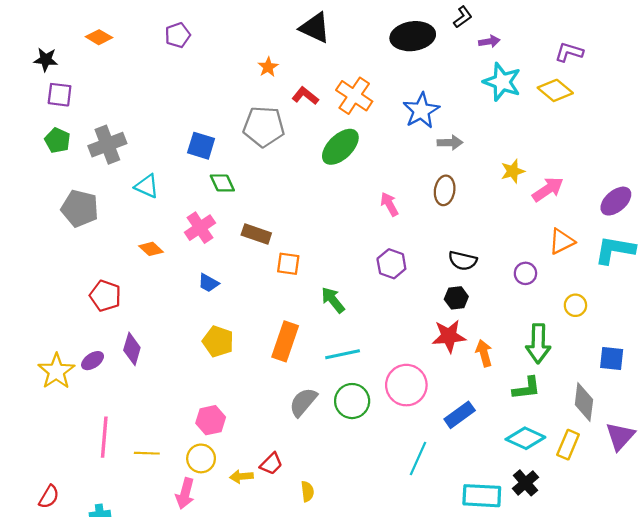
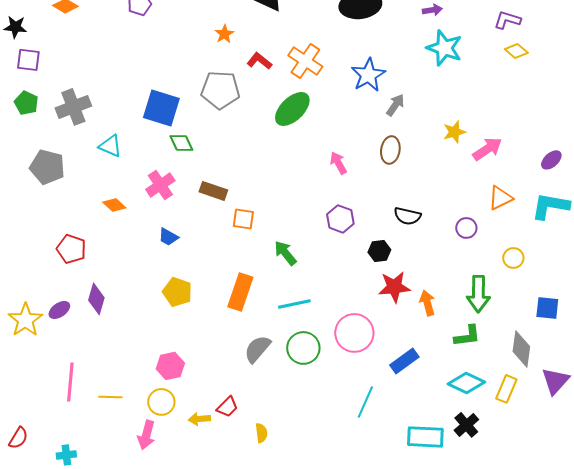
yellow diamond: (555, 90) -> (516, 51), moved, size x0.7
gray arrow: (450, 143) -> (395, 105), turned -55
blue square: (201, 146) -> (161, 108), size x1.4
purple ellipse: (616, 201) -> (551, 160), size x0.7
black hexagon: (456, 298) -> (379, 251), moved

